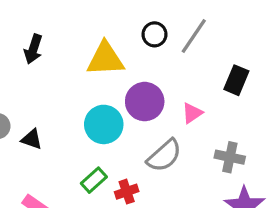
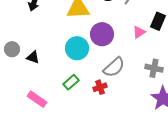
pink triangle: (192, 113) -> (139, 32), moved
red cross: (127, 192) -> (100, 87), moved

